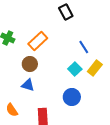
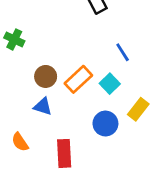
orange rectangle: (38, 41) -> (78, 79), moved
yellow rectangle: (95, 68) -> (138, 109), moved

